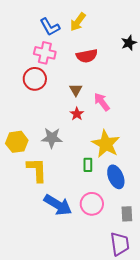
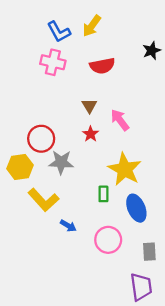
red circle: (35, 79) -> (41, 139), moved
yellow L-shape: (37, 170) -> (44, 200), turned 140
blue arrow: (58, 205) -> (68, 226), moved, size x0.5

